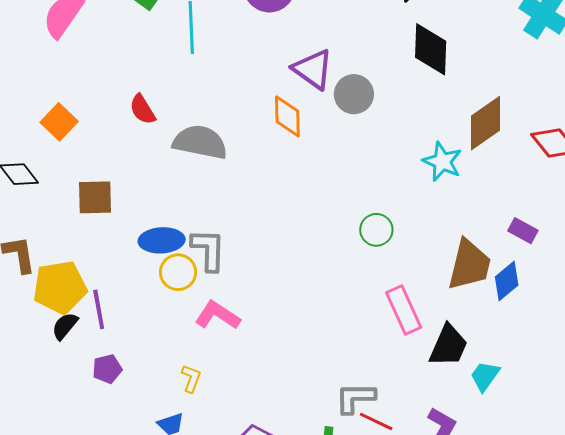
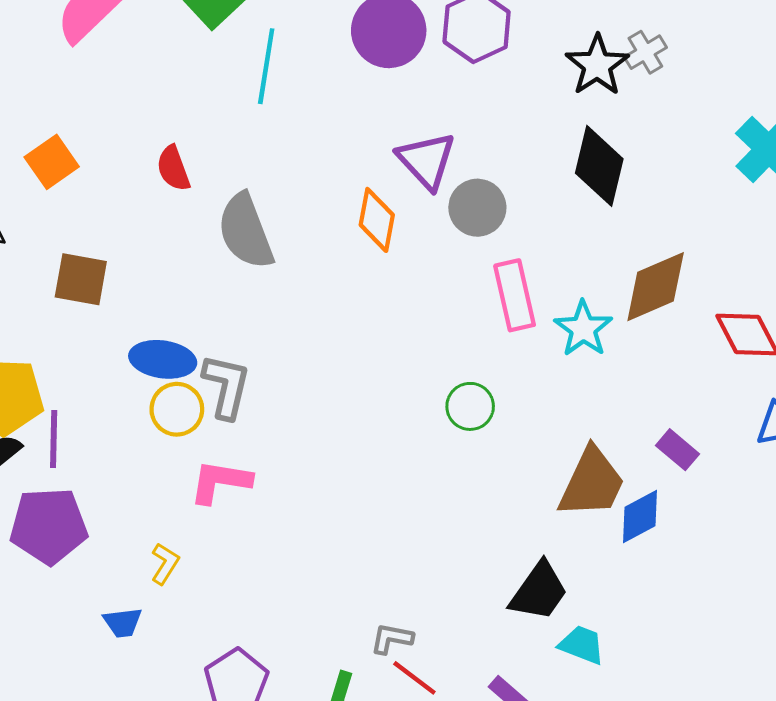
gray semicircle: (200, 142) -> (246, 231), turned -134
pink rectangle: (404, 310) -> (515, 295), moved
pink L-shape: (217, 315) -> (220, 482), turned -36
purple pentagon: (107, 369) -> (49, 526), size x1.8
cyan trapezoid: (485, 376) -> (582, 645), turned 64
gray L-shape: (355, 398) -> (392, 639), size x0.7

